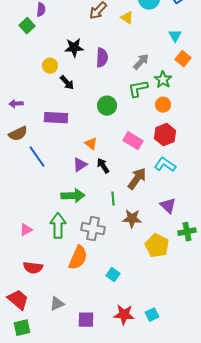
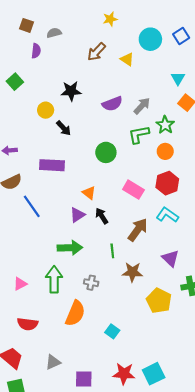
green square: (27, 26) -> (15, 82), moved
purple semicircle: (102, 58) -> (112, 104), moved, turned 66
gray cross: (93, 229) -> (91, 283), size x0.6
cyan square: (152, 315) -> (154, 374), size x1.5

